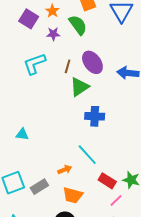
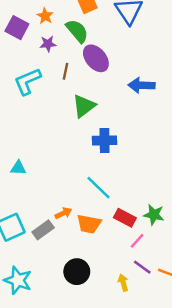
purple ellipse: (92, 62) -> (96, 58), moved
brown line: (68, 66) -> (66, 71), moved
orange arrow: (65, 170) -> (63, 213), moved
orange trapezoid: (73, 195) -> (89, 224), moved

